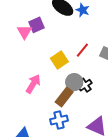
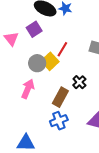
purple square: (37, 25) -> (34, 29), moved
red line: (82, 50) -> (62, 49), moved
gray circle: (74, 82) -> (37, 63), moved

